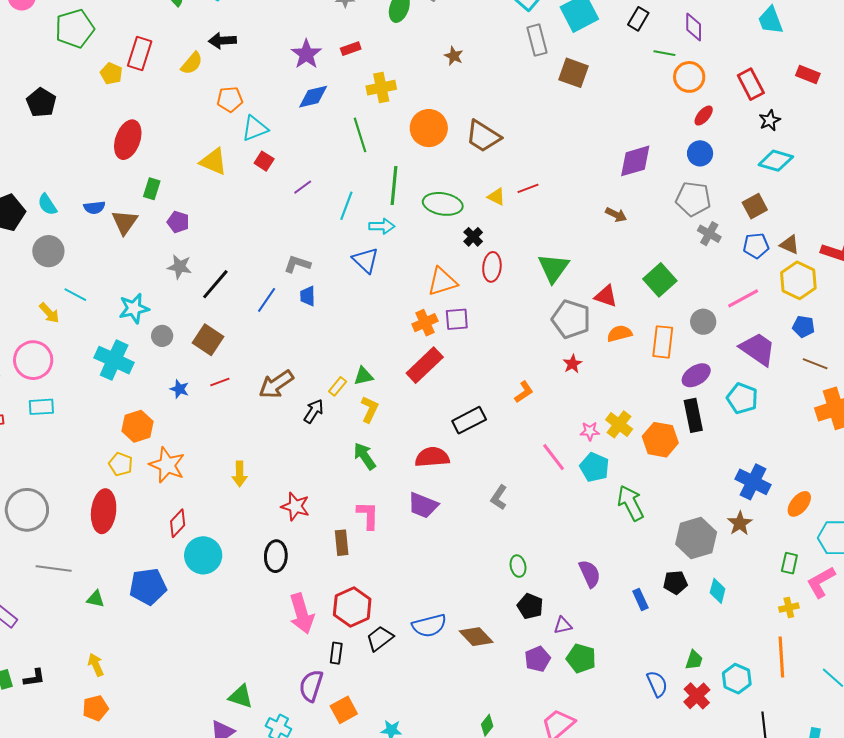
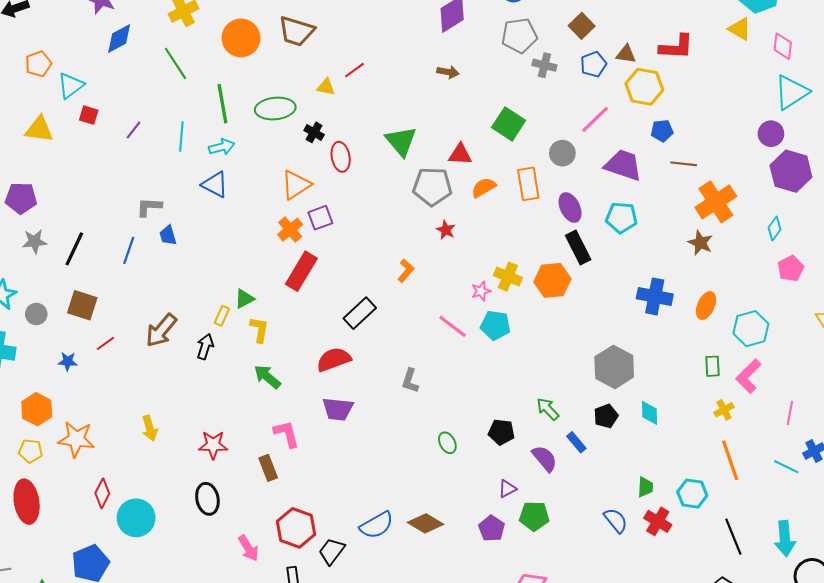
purple pentagon: (178, 222) -> (21, 198), size x1.4
purple ellipse: (696, 375) -> (570, 207), turned -68
green arrow: (631, 503) -> (548, 409), moved, size x0.7
brown star: (740, 523) -> (700, 243), moved
purple semicircle: (590, 574) -> (545, 458), moved
black pentagon: (530, 606) -> (501, 432), moved
pink arrow: (302, 614) -> (248, 548), size x0.7

